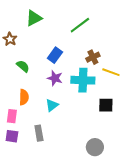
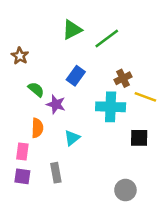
green triangle: (34, 18) -> (72, 30), moved
purple star: (55, 78) -> (56, 104), moved

